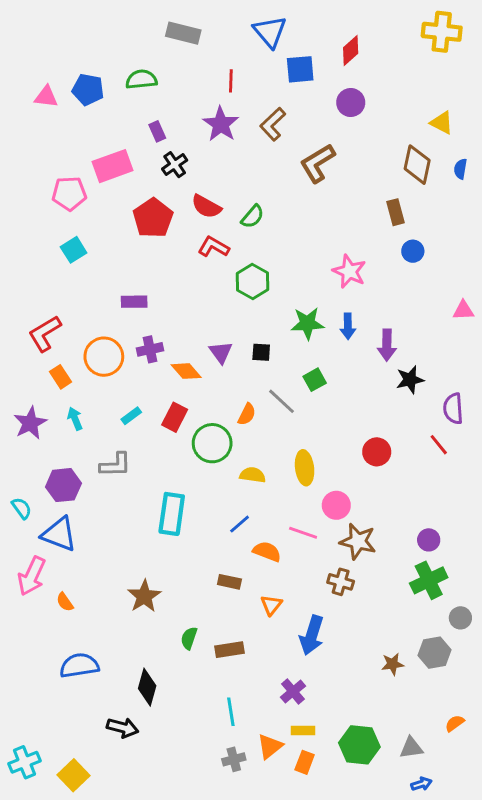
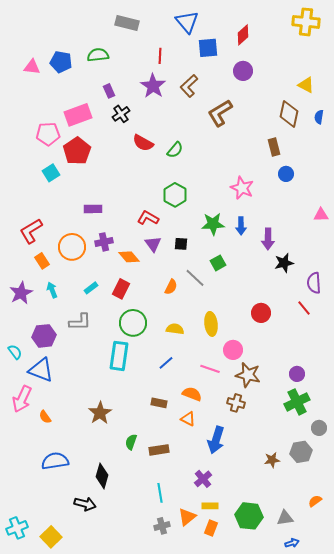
red pentagon: (153, 218) -> (77, 151), moved
red L-shape: (214, 247) -> (148, 218), moved
green circle: (212, 443) -> (133, 323), moved
orange semicircle: (267, 551) -> (192, 394), moved
orange triangle: (271, 605) -> (188, 419), turned -42

